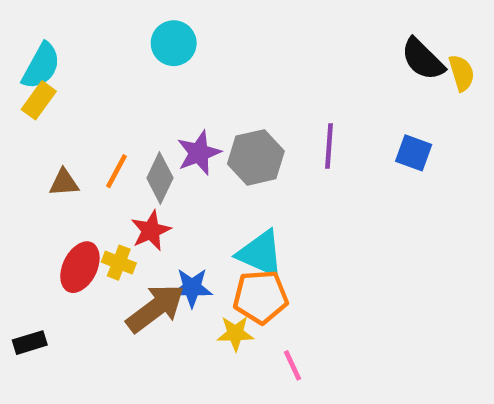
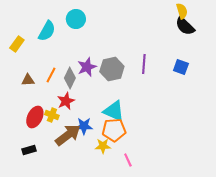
cyan semicircle: (41, 66) -> (47, 31), moved
yellow semicircle: (462, 73) -> (182, 11), moved
black rectangle: (30, 343) -> (29, 150), moved

